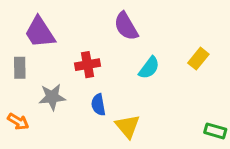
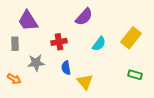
purple semicircle: (126, 26) -> (84, 17), turned -108
yellow rectangle: (198, 59) -> (131, 38), size x1.5
green rectangle: (215, 131) -> (135, 75), moved

